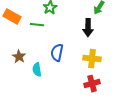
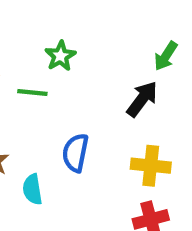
black arrow: (88, 28) -> (142, 99), turned -144

